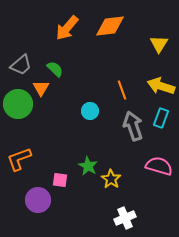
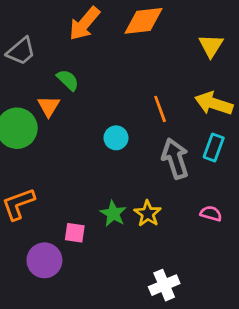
gray trapezoid: (21, 65) -> (21, 51), moved
pink semicircle: (159, 166) -> (211, 214), size x0.6
yellow star: (111, 179) -> (148, 214), moved

